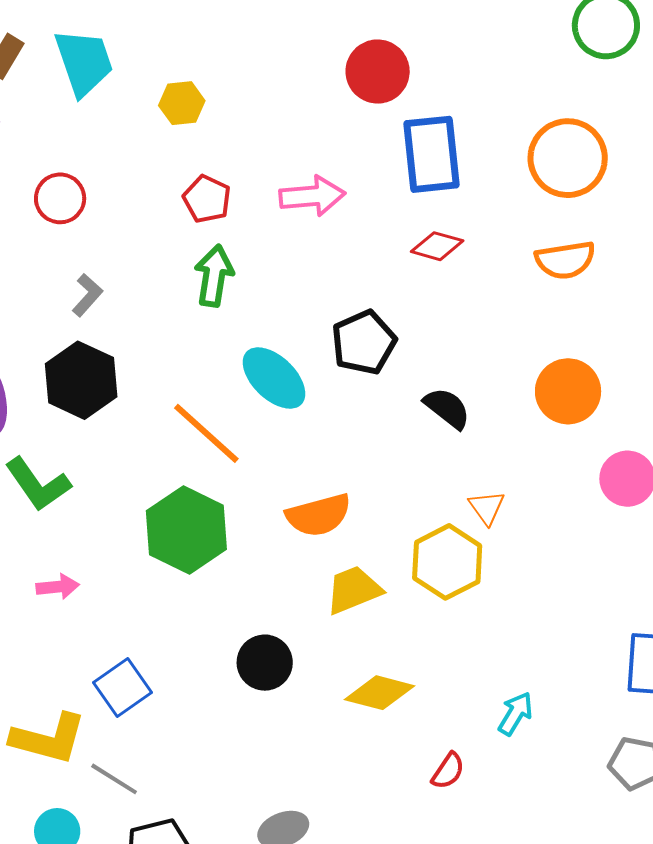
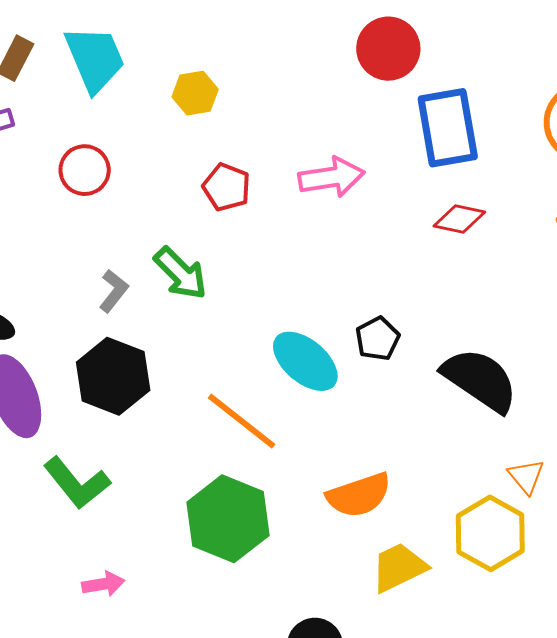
red circle: (60, 198) -> (85, 170), moved
green arrow: (214, 276) -> (181, 273), moved, turned 130
black pentagon: (364, 342) -> (378, 339), moved, size x0.7
black semicircle: (447, 408) -> (480, 380), size x1.6

